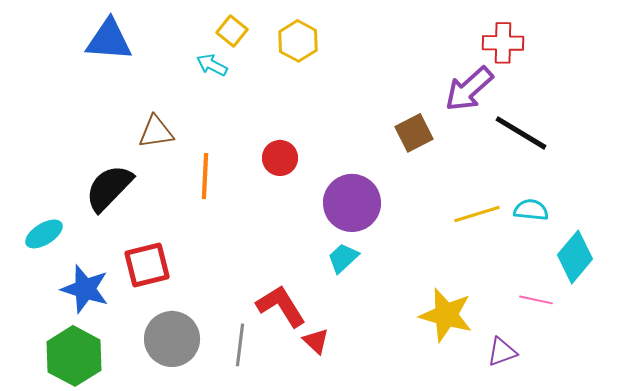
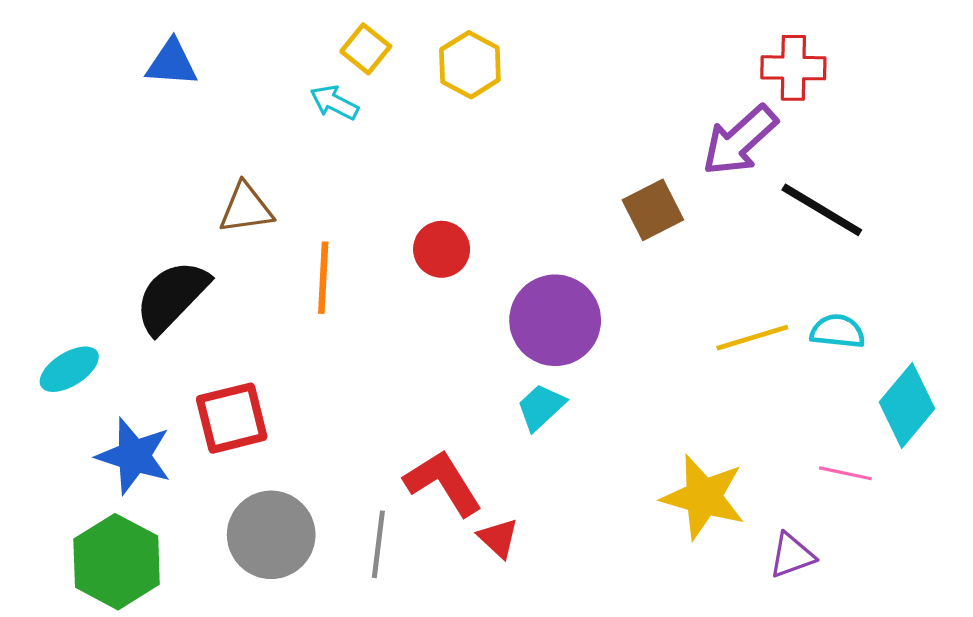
blue triangle: (109, 40) -> (172, 63), size x0.7

